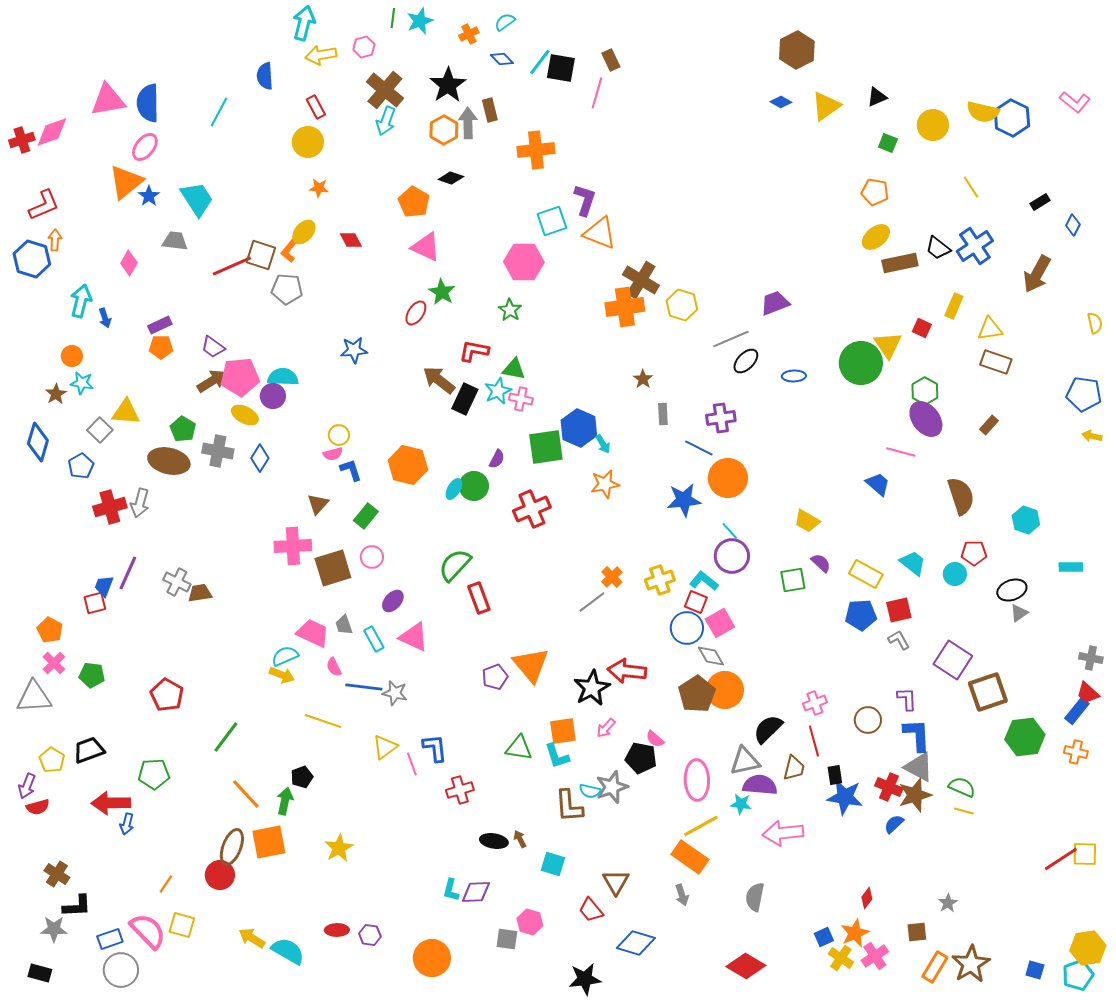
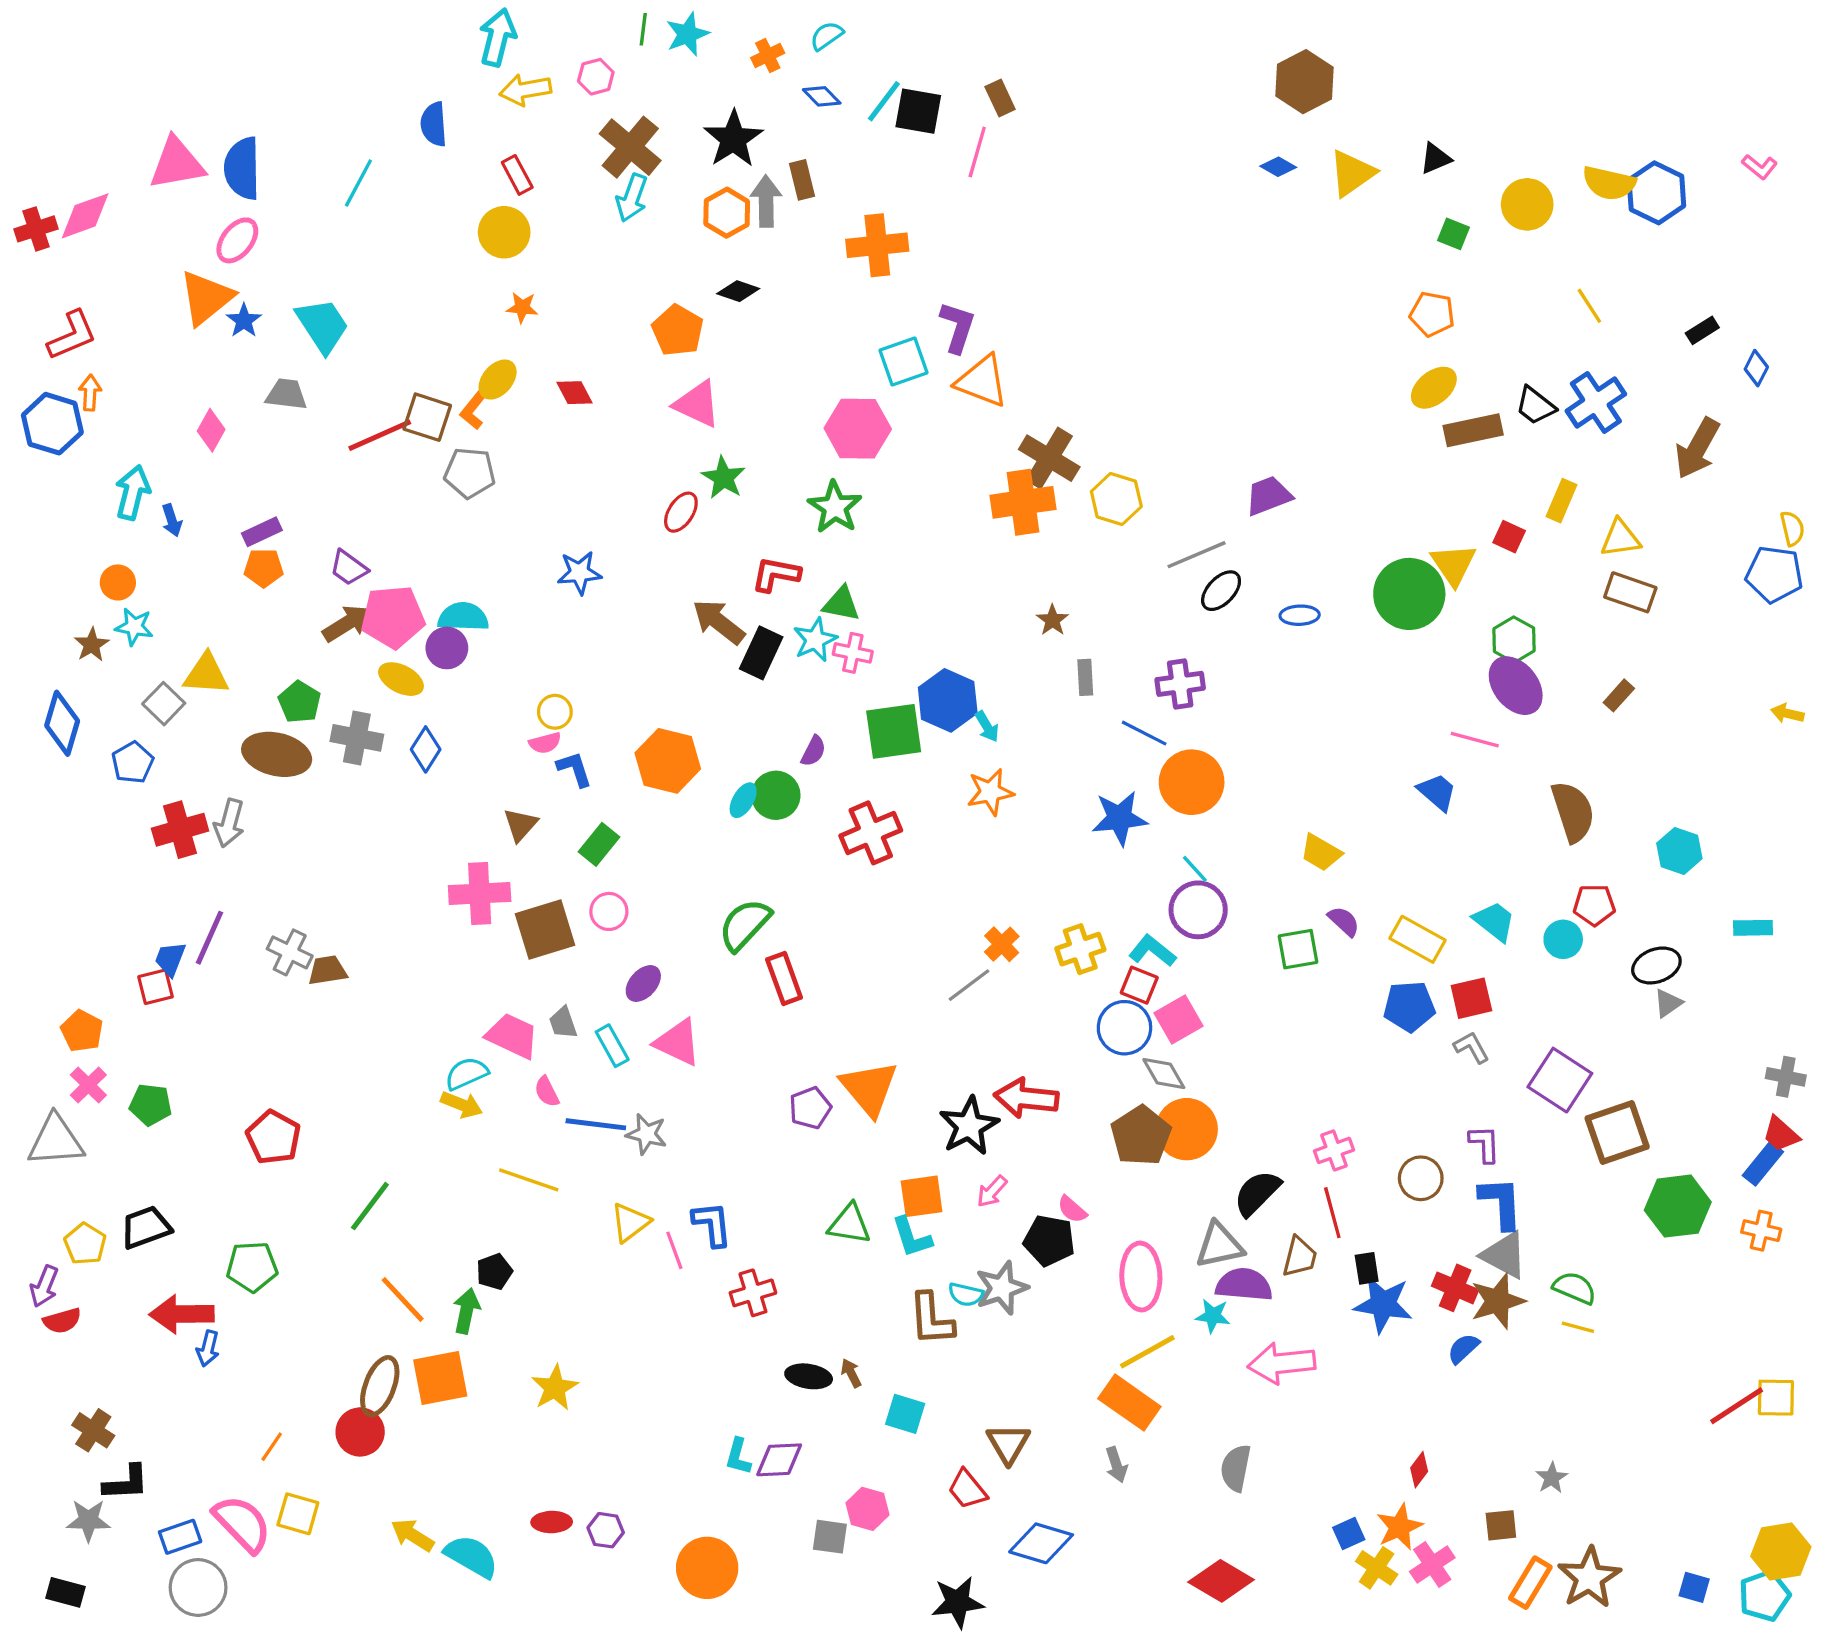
pink L-shape: (1075, 102) -> (1760, 167), size x0.7
green star: (510, 310) -> (835, 507), size x1.4
blue pentagon: (1084, 394) -> (1774, 574), moved

